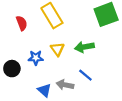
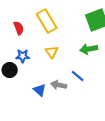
green arrow: (84, 47) -> (89, 49), moved
blue star: (36, 58) -> (23, 56), moved

